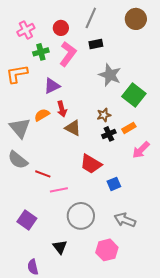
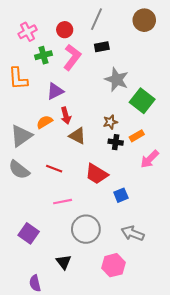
orange L-shape: (17, 74) -> (18, 78), turned -85
gray triangle: (20, 128) -> (21, 136), turned 35
black cross: (109, 134) -> (116, 142), turned 32
red line: (43, 174) -> (54, 169), moved

